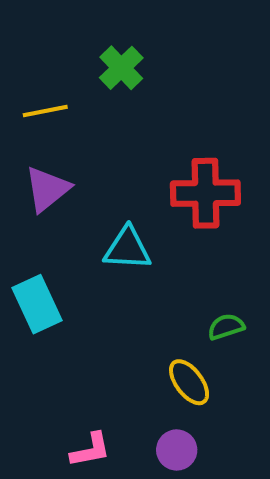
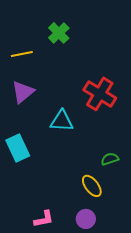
red cross: (205, 193) -> (100, 94), turned 32

